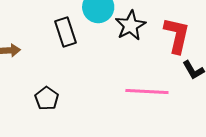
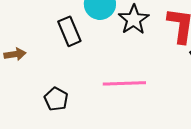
pink line: (147, 91) -> (124, 83), moved

